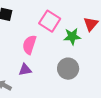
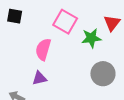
gray circle: (68, 69) -> (103, 74), moved

